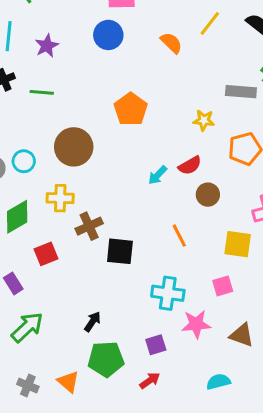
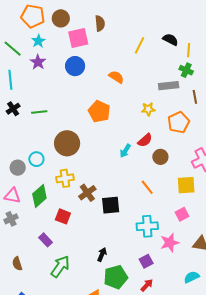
orange semicircle: (171, 43) -> (116, 77), moved
purple star: (47, 46) -> (38, 62), moved
red square: (46, 254) -> (63, 216), turned -35

